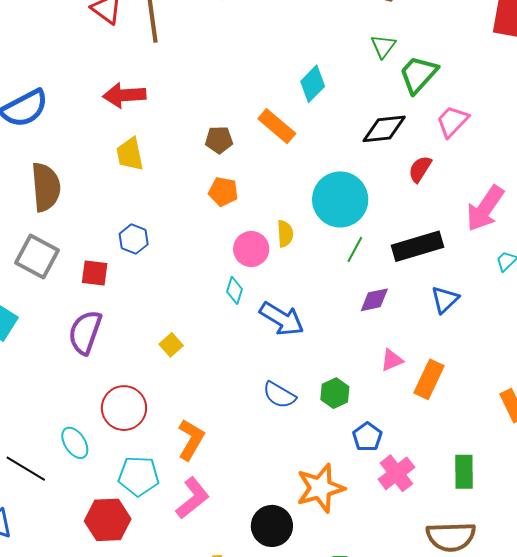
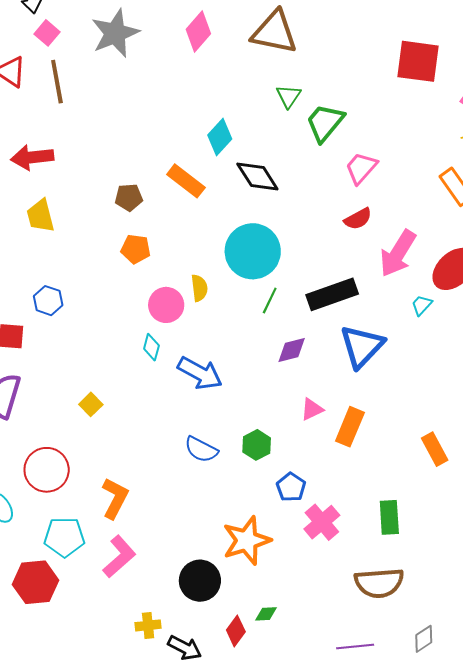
black diamond: (384, 129) -> (257, 176), moved, turned 66
red semicircle: (420, 169) -> (358, 219), moved, turned -148
blue triangle: (445, 300) -> (362, 346), size x1.6

